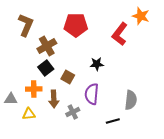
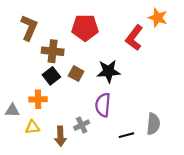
brown cross: (47, 46) -> (53, 51), turned 36
black star: (97, 64) -> (109, 71), size x1.5
brown square: (68, 77) -> (76, 74), moved
brown arrow: (54, 99) -> (60, 136), moved
gray semicircle: (131, 100) -> (153, 124), moved

